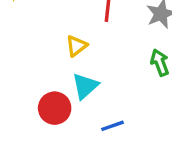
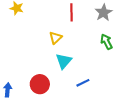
red circle: (55, 108) -> (40, 84), moved

